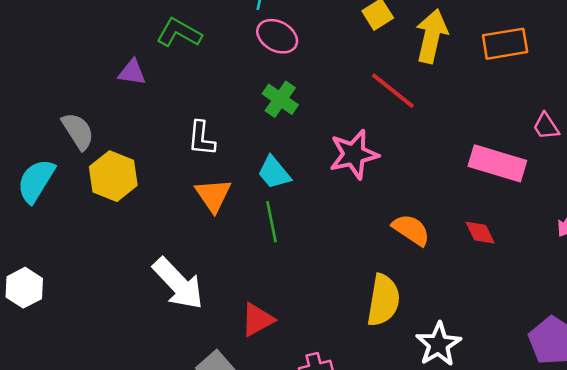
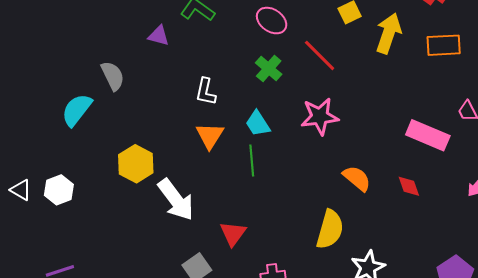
red line: (393, 91) -> (320, 55), moved
yellow hexagon: (113, 176) -> (136, 164), moved
red triangle: (257, 320) -> (233, 234), turned -32

